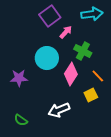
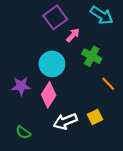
cyan arrow: (92, 14) -> (102, 15), turned 40
pink diamond: (71, 74) -> (49, 95), moved
yellow square: (91, 95) -> (95, 117), moved

